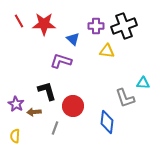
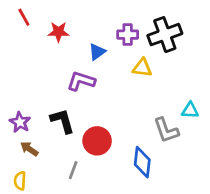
red line: (19, 21) -> (24, 17), moved
red star: (44, 24) -> (58, 32), size x0.7
blue triangle: (73, 39) -> (97, 52), turned 40
purple star: (16, 104) -> (20, 122), moved
brown arrow: (34, 112) -> (29, 149), moved, turned 40

